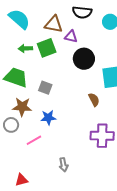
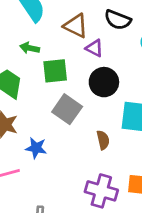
green square: (47, 48) -> (55, 71), moved
gray square: (45, 88) -> (67, 109), moved, size x1.5

